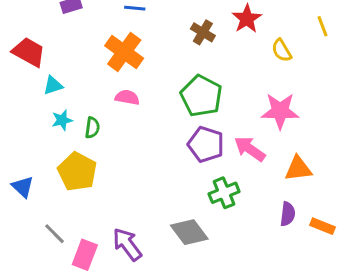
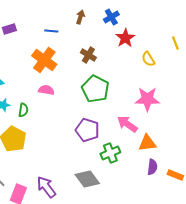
brown cross: (203, 32) -> (88, 55), moved
purple pentagon: (206, 144) -> (87, 130), moved
orange triangle: (298, 169) -> (147, 143), moved

